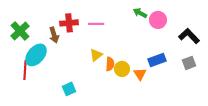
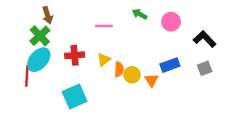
green arrow: (140, 13) -> (140, 14), moved
red cross: (69, 23) -> (75, 55), moved
green cross: (20, 31) -> (40, 36), moved
brown arrow: (54, 35) -> (47, 15), moved
cyan square: (69, 89) -> (75, 96), size x1.6

